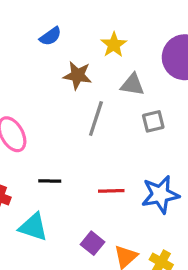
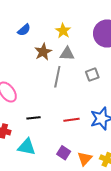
brown star: (78, 75) -> (43, 52), turned -30
gray triangle: (132, 85) -> (67, 54), moved

